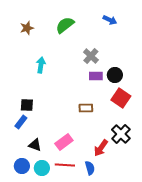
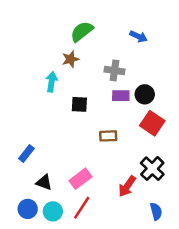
blue arrow: (110, 20) -> (138, 36), moved
brown star: (27, 28) -> (70, 59), moved
gray cross: (91, 56) -> (115, 70), turned -35
black square: (27, 105) -> (79, 104), moved
red line: (65, 165) -> (82, 208), turned -60
blue semicircle: (90, 168) -> (156, 211), moved

